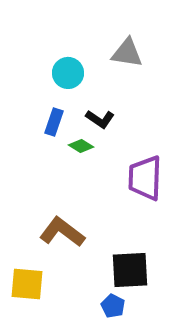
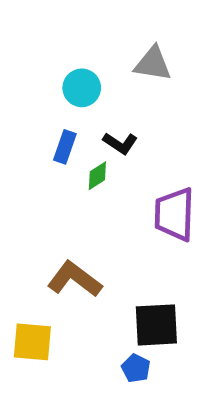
green diamond: (81, 146) -> (97, 176), turned -65

